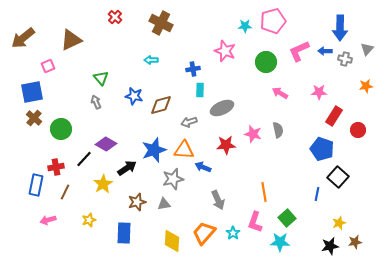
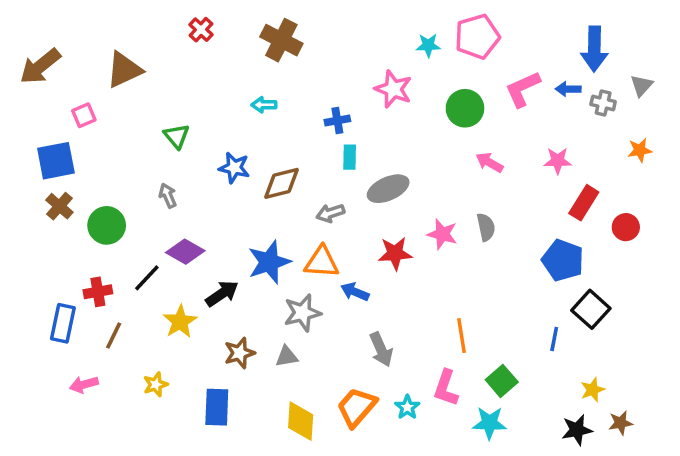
gray arrow: (96, 102) -> (168, 196), moved

